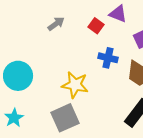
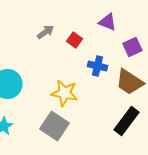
red square: (96, 26) -> (74, 40), moved
gray square: (65, 118) -> (54, 126), turned -32

